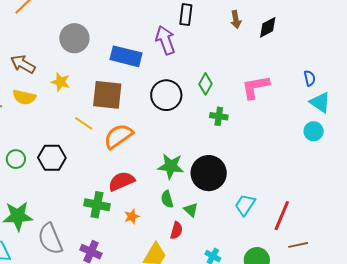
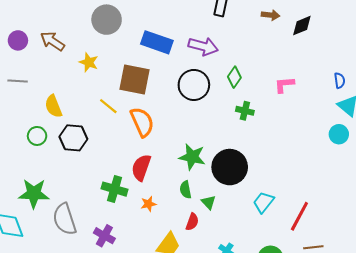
brown arrow: (236, 20) -> (271, 15), turned -78
purple arrow: (165, 40) -> (203, 46), moved, turned 120
pink L-shape: (255, 87) -> (284, 85), size x0.7
yellow semicircle: (24, 97) -> (53, 106), moved, turned 50
orange semicircle: (118, 136) -> (142, 122), turned 96
red semicircle: (121, 181) -> (141, 168), turned -52

